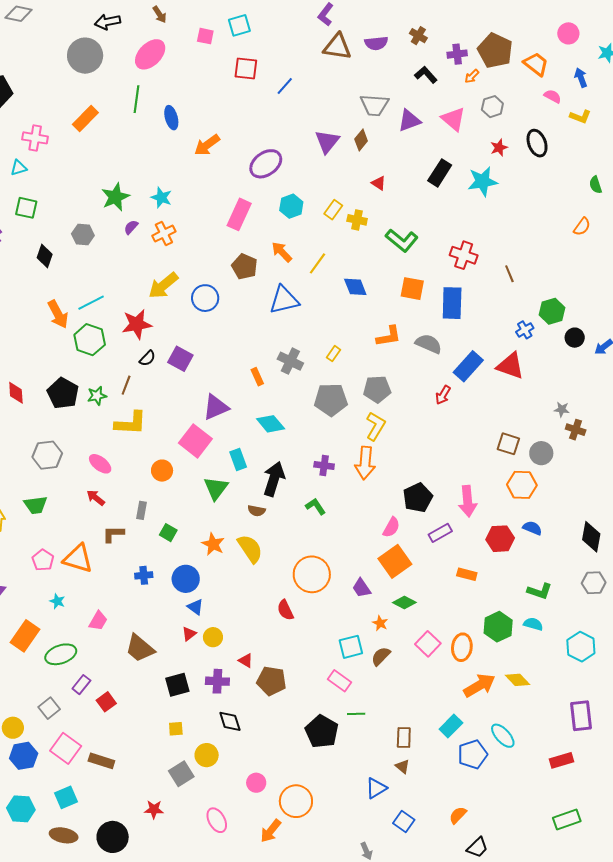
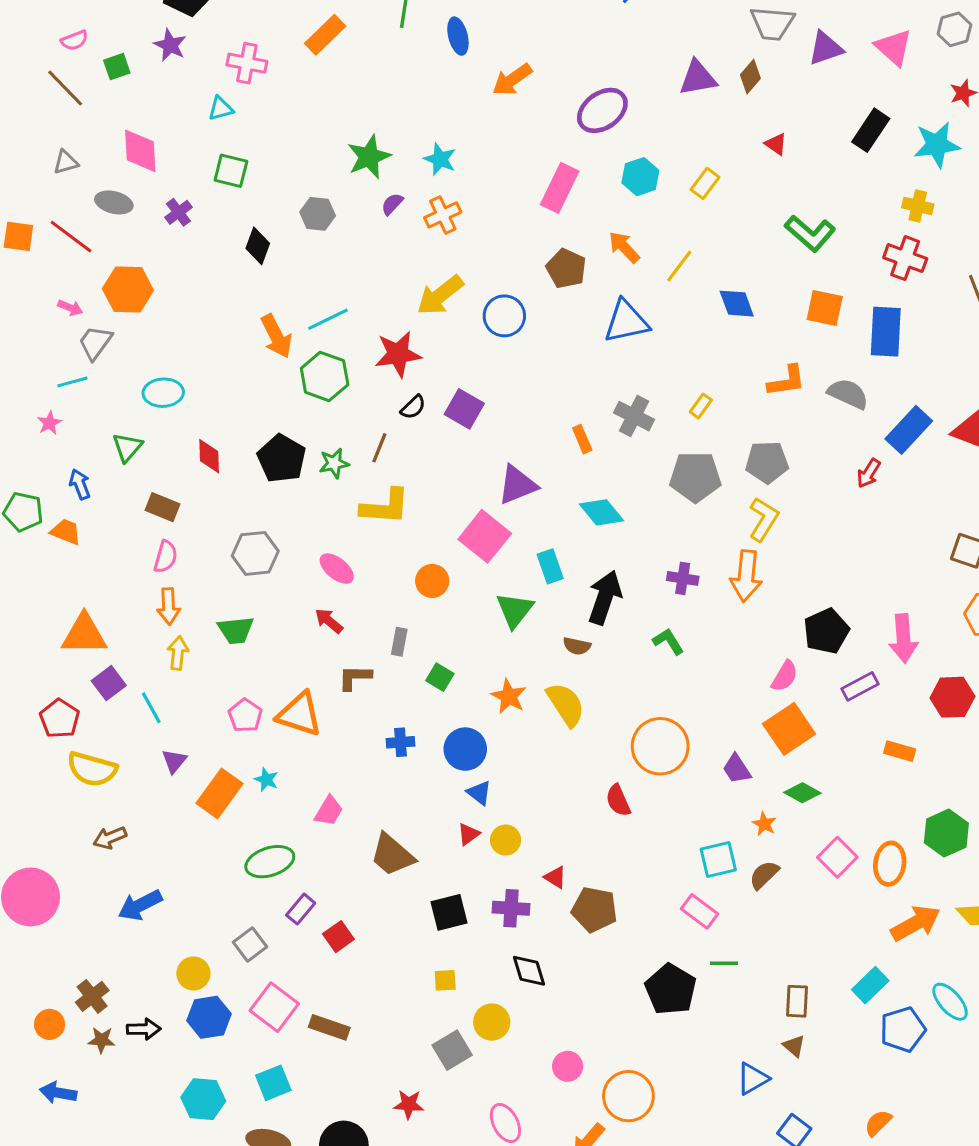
purple triangle: (327, 142) -> (698, 78), turned 40
yellow cross: (357, 220) -> (918, 206), moved
orange rectangle: (25, 636) -> (219, 793), moved

